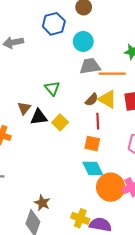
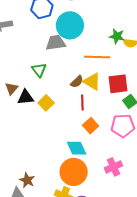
cyan circle: (83, 41) -> (70, 25), size x1.4
gray trapezoid: (90, 66) -> (56, 43), moved
orange square: (92, 144) -> (91, 126), moved, turned 35
orange circle: (111, 187) -> (74, 172), moved

